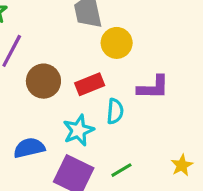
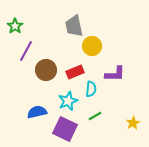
green line: (121, 170) -> (95, 116), moved

